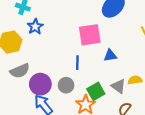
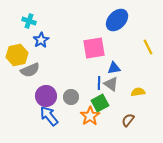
blue line: (77, 63) -> (99, 83), moved
gray semicircle: (20, 71) -> (30, 70), moved
gray triangle: (118, 86) -> (111, 84), moved

